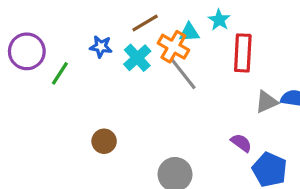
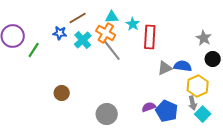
cyan star: (219, 20) -> (133, 24), moved
brown line: (145, 23) -> (78, 18), moved
cyan triangle: (189, 32) -> (112, 17), moved
purple semicircle: (241, 143) -> (149, 107), moved, turned -56

